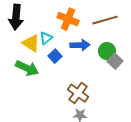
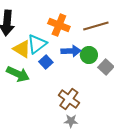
cyan triangle: (46, 38) -> (37, 44), size x1.5
green circle: (107, 51) -> (89, 55), moved

